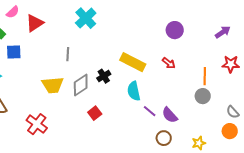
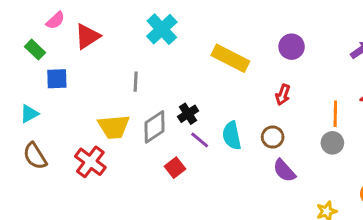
yellow rectangle: (133, 62) -> (230, 58), moved
red arrow: (169, 63) -> (283, 95), turned 72
purple line: (150, 111) -> (200, 140), moved
red cross: (37, 124) -> (90, 162), moved
brown circle: (164, 138) -> (273, 137), moved

